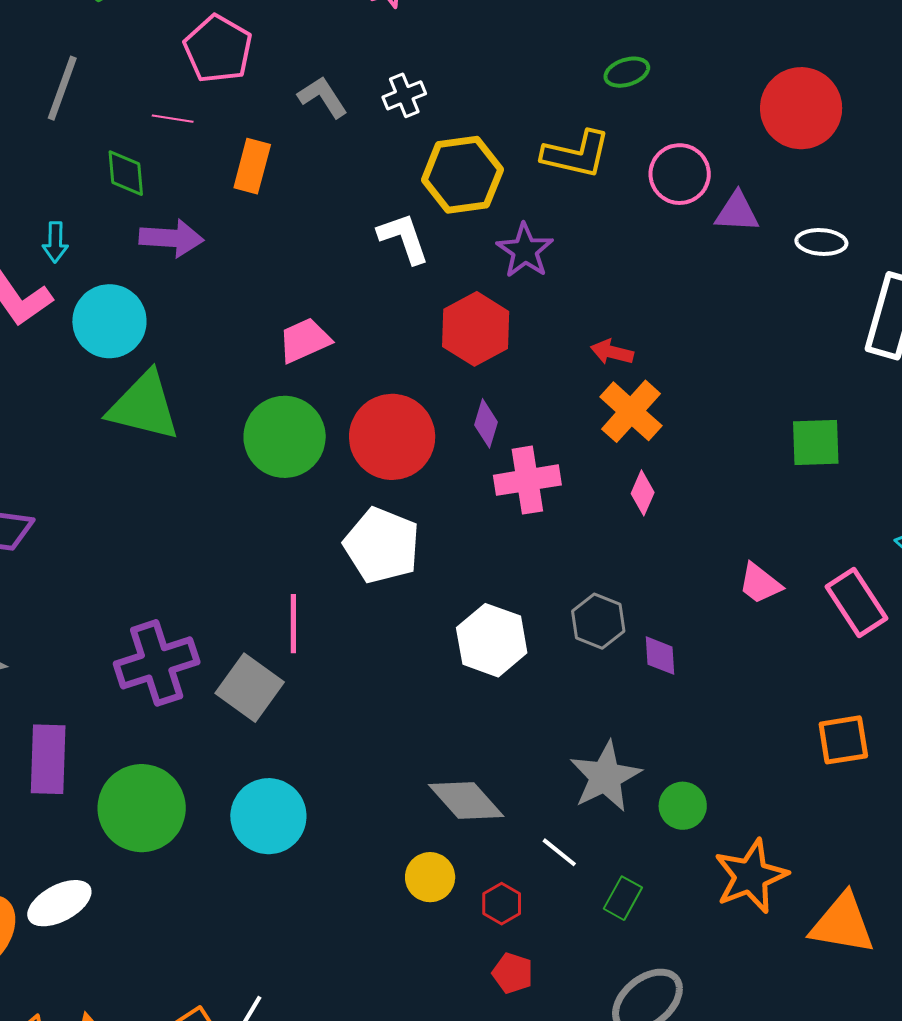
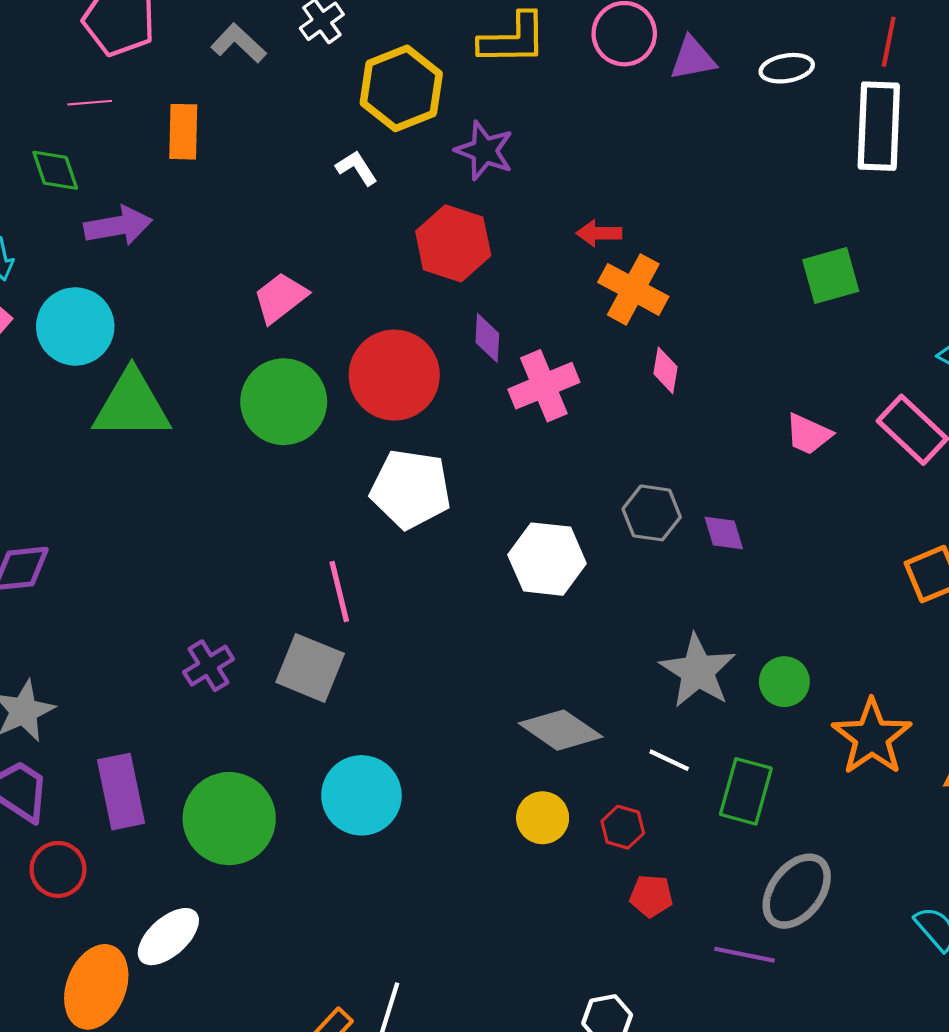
white L-shape: (404, 238) -> (357, 168), size x0.7
purple cross: (157, 663) -> (209, 666), size x0.6
green rectangle: (623, 898) -> (746, 791), size x1.5

